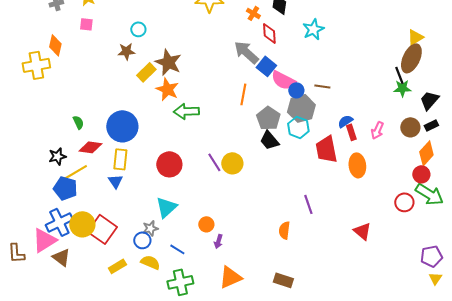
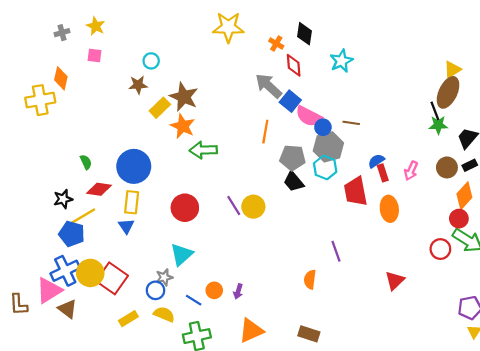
gray pentagon: (268, 118) -> (293, 158), turned -30
orange circle: (206, 224) -> (214, 290), moved
red triangle: (362, 231) -> (395, 281), turned 36

